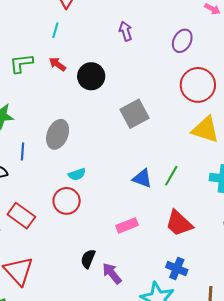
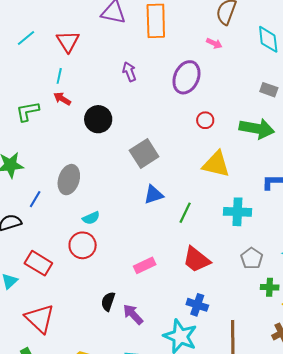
purple ellipse: (182, 41) -> (186, 77), size x1.4
red arrow: (57, 64) -> (62, 99), moved
red circle: (198, 85) -> (205, 120), size x0.5
blue line: (23, 151) -> (35, 199), turned 30
blue triangle: (142, 178) -> (154, 195), moved, turned -35

